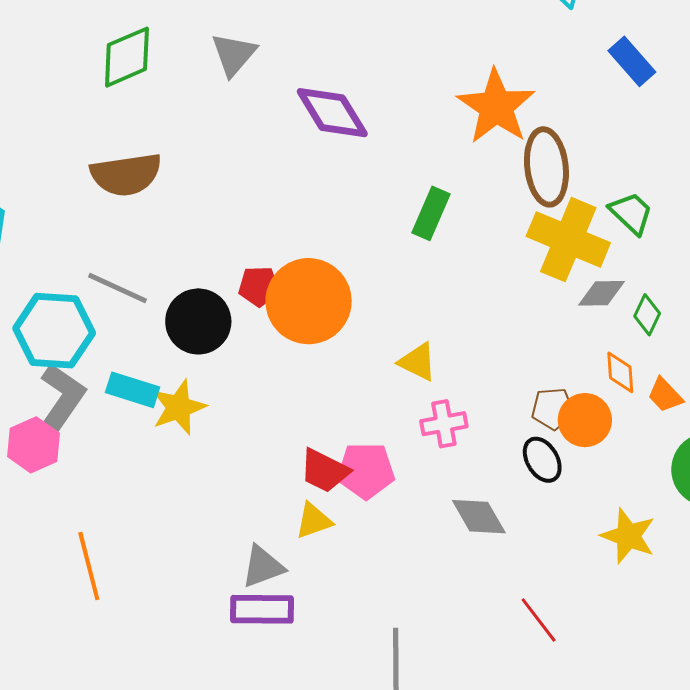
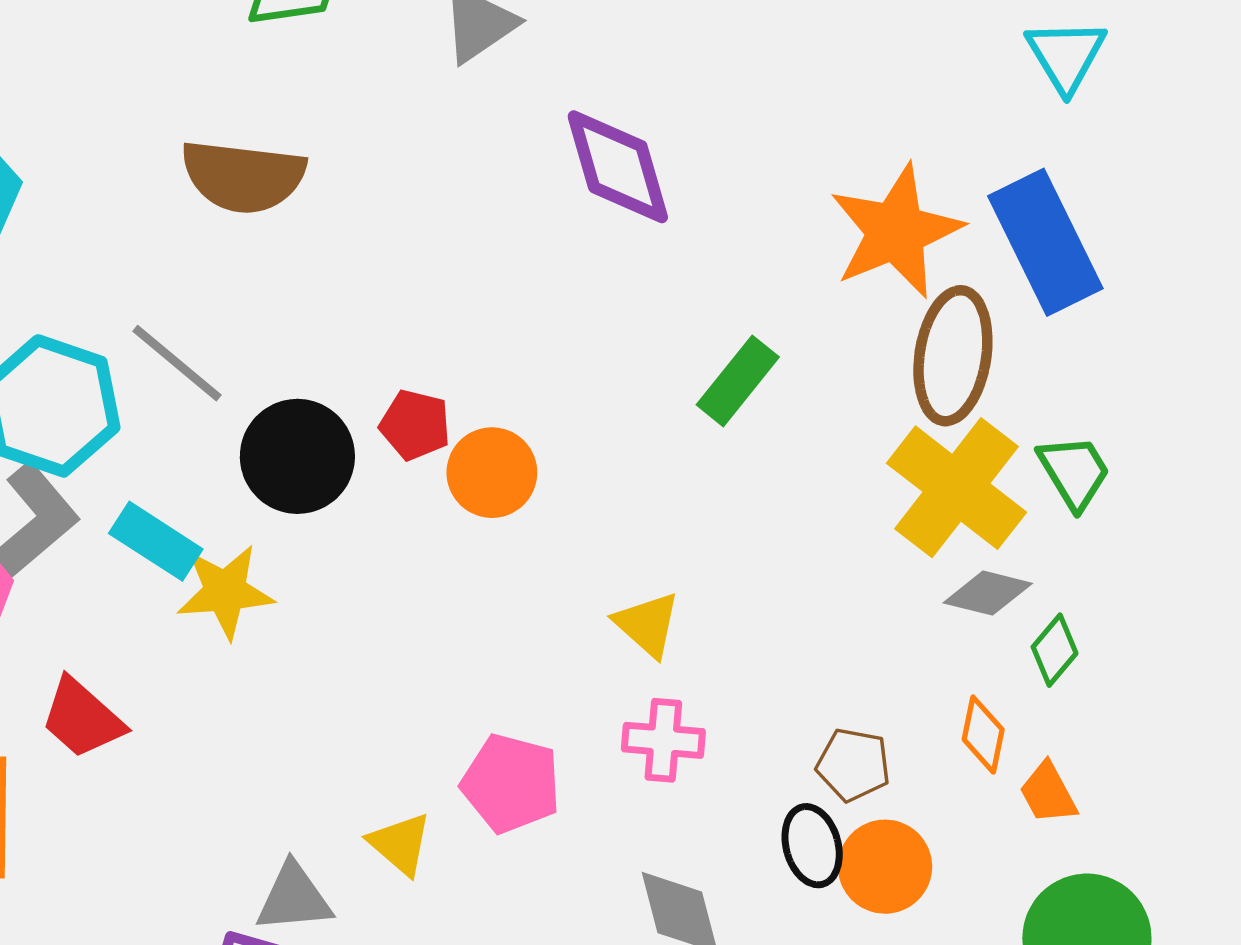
blue rectangle: (632, 61) -> (1045, 242), moved, size x1.6
orange circle: (309, 301) -> (492, 473), size x0.6
orange circle: (585, 420) -> (885, 867), moved
red trapezoid: (324, 471) -> (82, 718), moved
yellow triangle: (314, 521) -> (400, 844), turned 45

